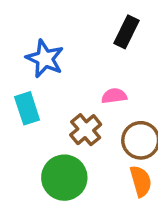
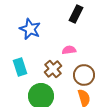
cyan rectangle: (27, 108) -> (20, 67), moved

